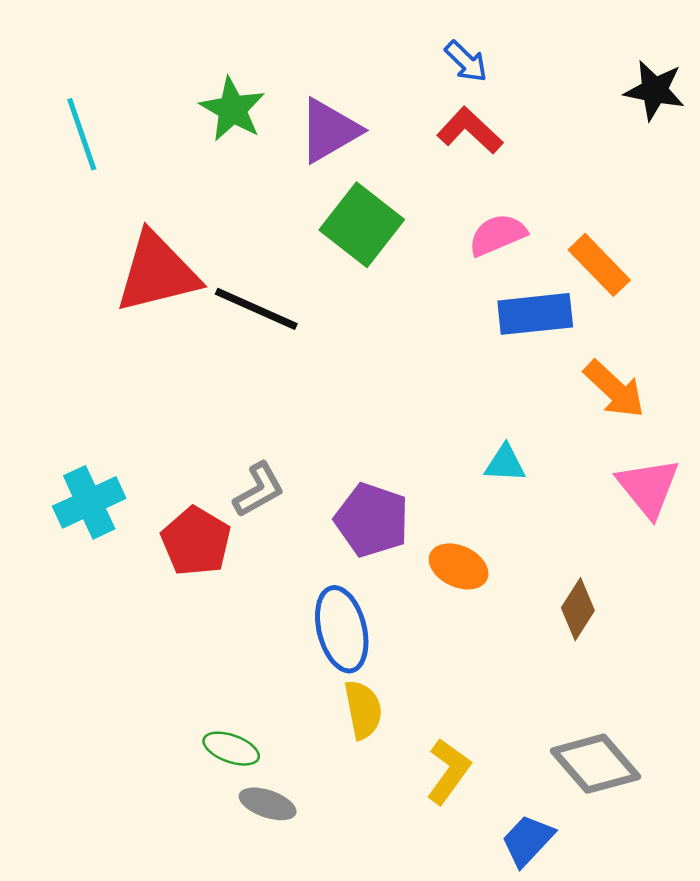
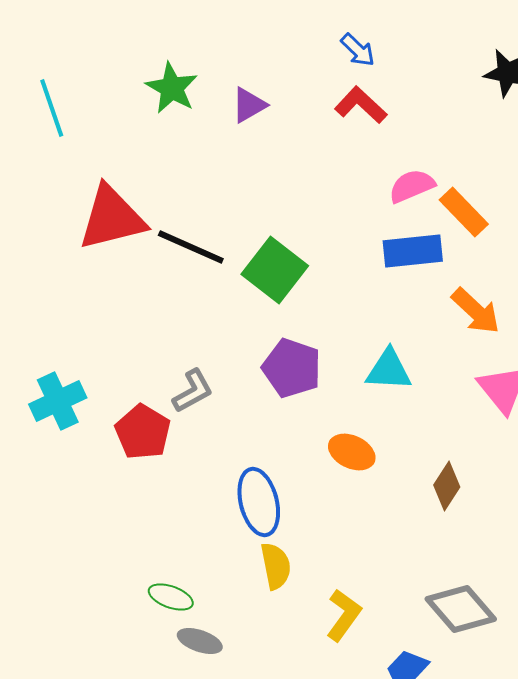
purple triangle: (329, 130) -> (249, 105), size x0.7
green square: (362, 225) -> (275, 270), moved
pink semicircle: (497, 235) -> (412, 186), moved
cyan triangle: (505, 463) -> (389, 370), size x1.4
purple pentagon: (372, 520) -> (292, 368), moved

